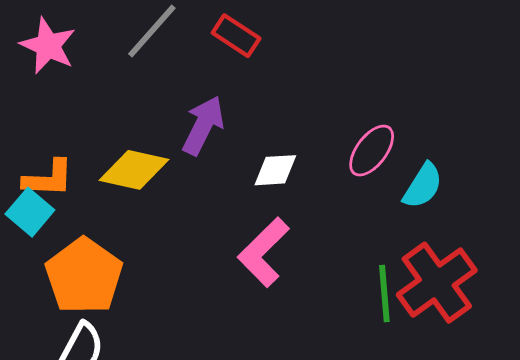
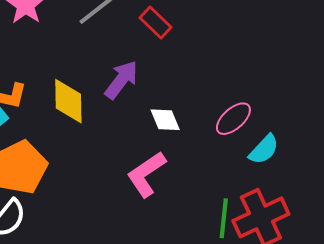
yellow diamond: (134, 170) -> (68, 101), turned 66
white diamond: (275, 170) -> (165, 120), turned 60

